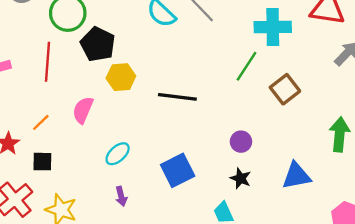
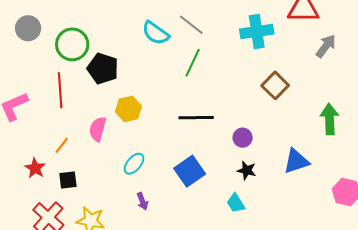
green line: (246, 66) -> (193, 63), moved
yellow hexagon: (121, 77) -> (128, 109), moved
black line: (177, 97) -> (196, 118), moved

